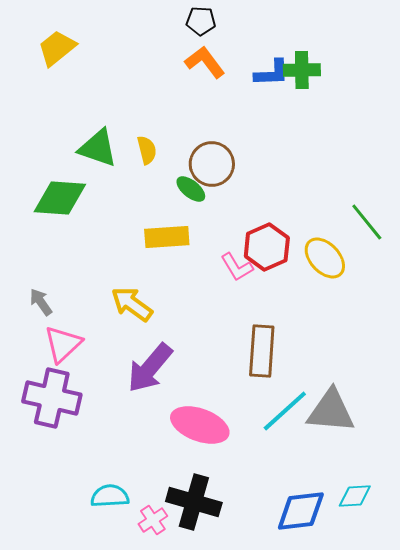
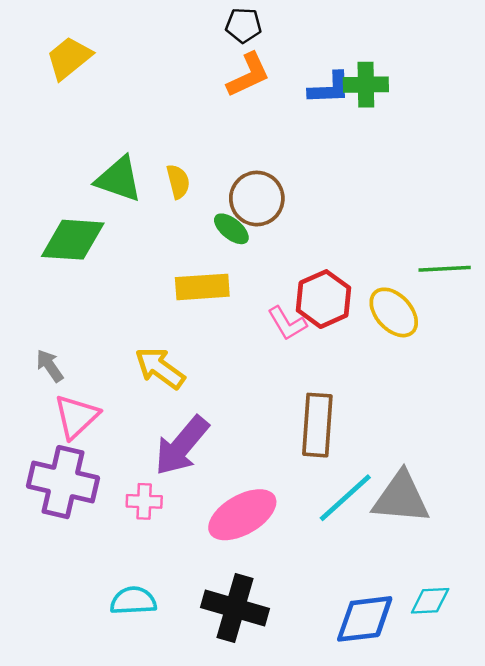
orange L-shape: (205, 62) -> (248, 75), turned 102
green line: (367, 222) -> (445, 269), turned -54
pink ellipse: (200, 425) -> (242, 515), turned -50
pink cross: (153, 520) -> (144, 501), moved, turned 36

